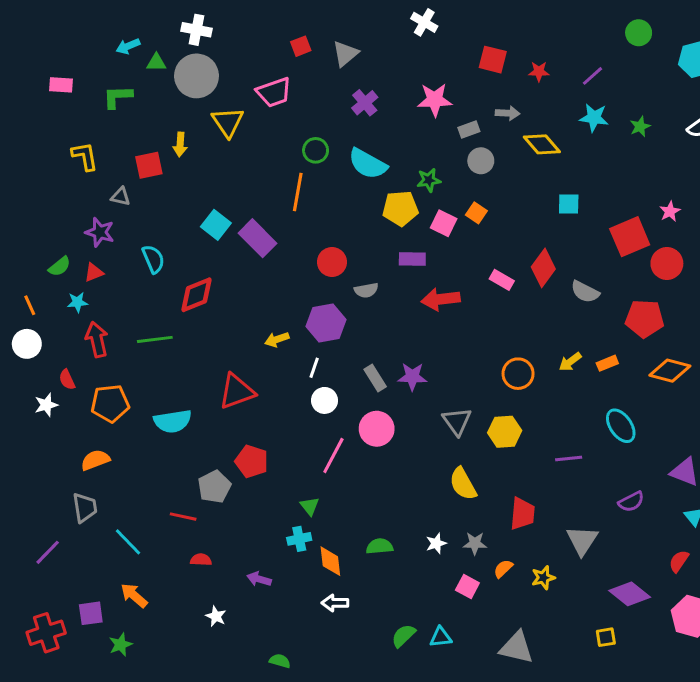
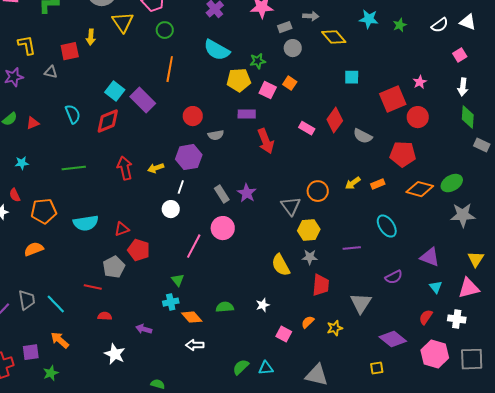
green circle: (316, 150) -> (165, 30), moved
purple star: (100, 232) -> (14, 77), moved, turned -30
red diamond: (196, 295) -> (108, 121), moved
red arrow: (441, 299) -> (266, 141), turned -105
cyan star: (77, 302) -> (22, 163), moved
red arrow: (97, 339) -> (125, 168), moved
purple star: (412, 377) -> (247, 193), turned 30
red triangle: (237, 392) -> (122, 229), moved, size x0.6
white circle: (325, 400) -> (171, 209), moved
gray triangle: (457, 421) -> (291, 206), moved
gray trapezoid: (85, 508) -> (27, 300), moved
gray star: (475, 543) -> (310, 257), moved
orange diamond: (330, 561) -> (192, 317), turned -35
white star: (216, 616) -> (115, 354), size x1.5

